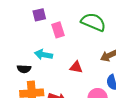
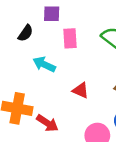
black semicircle: (24, 69) -> (26, 33), moved, turned -72

